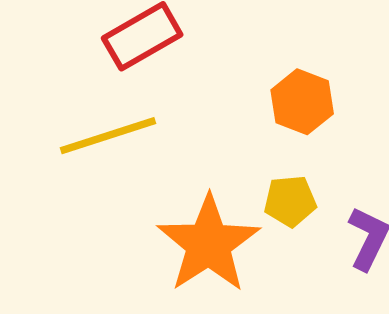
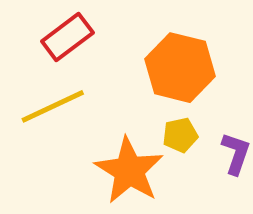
orange hexagon: (302, 102) -> (180, 68), size x1.6

